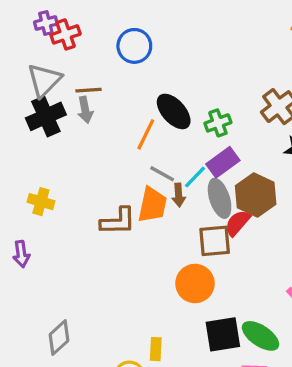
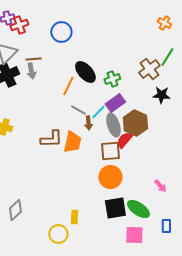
orange trapezoid: (152, 205) -> (72, 142), moved
orange circle: (195, 283) -> (110, 177), moved

